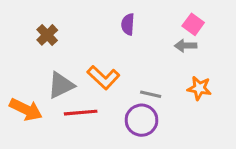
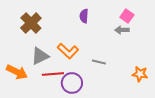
brown cross: (47, 35) -> (31, 23), size x1.5
orange star: (199, 88) -> (140, 74), moved
purple circle: (141, 120) -> (72, 83), moved

